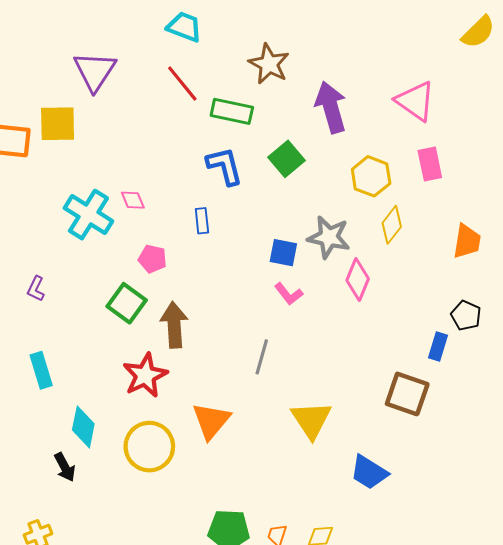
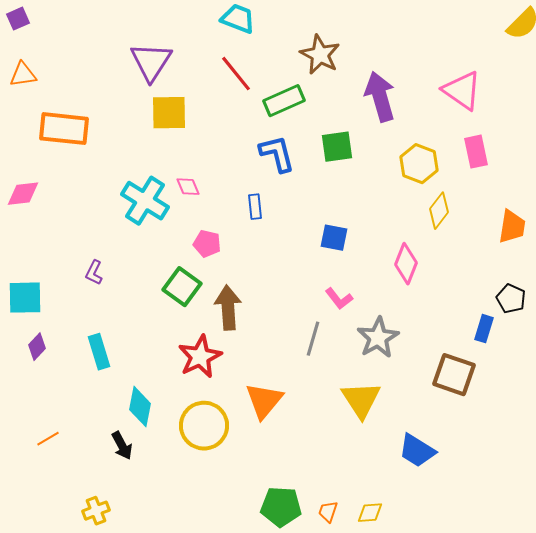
green rectangle: (232, 111) -> (284, 101), turned -36
yellow square: (58, 124) -> (169, 113), moved
green square: (286, 159) -> (337, 147), turned 32
gray star: (329, 237) -> (378, 338), moved, turned 30
pink L-shape: (289, 294) -> (339, 299), moved

